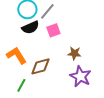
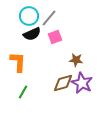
orange L-shape: (16, 55) -> (18, 62), turned 35
brown diamond: (40, 66) -> (63, 83), moved

